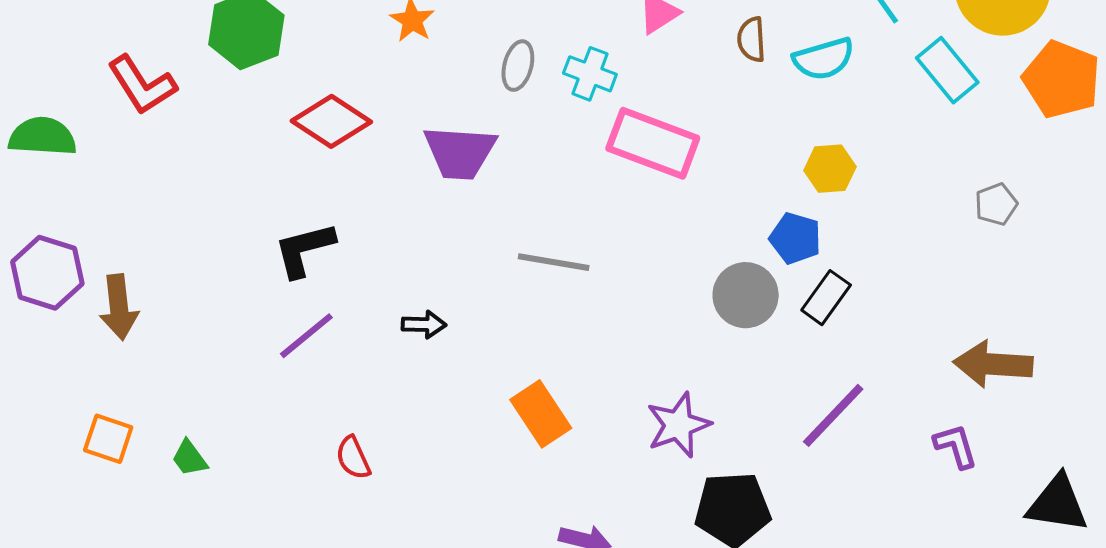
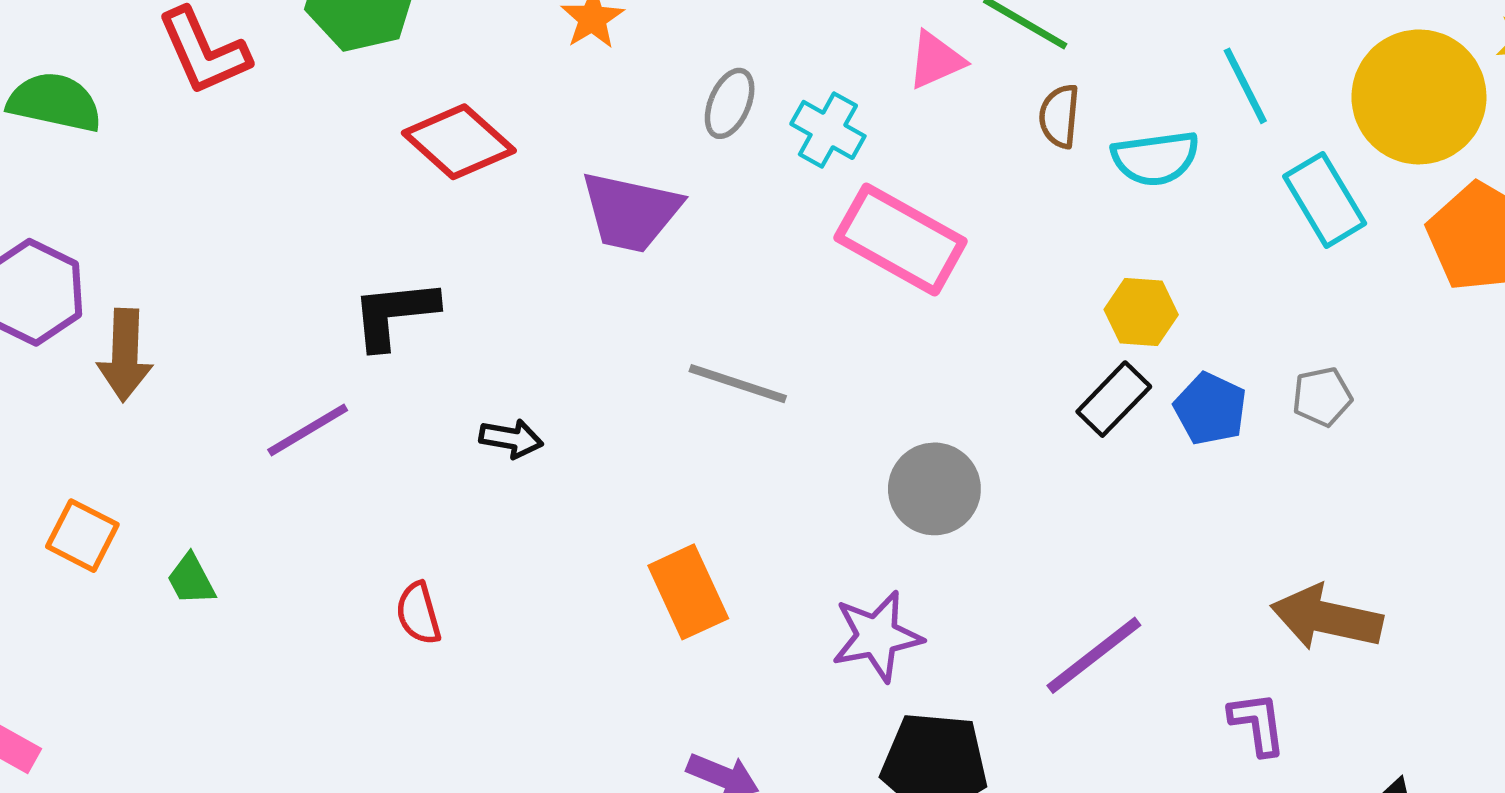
gray pentagon: (996, 204) -> (1322, 397), moved
blue pentagon: (795, 238) -> (1210, 409), moved
gray circle: (746, 295) -> (934, 489), moved
black rectangle: (826, 298) -> (1114, 399), moved
black arrow: (424, 325) -> (511, 439), moved
purple line: (306, 336) -> (308, 430), moved

